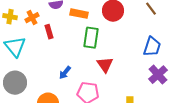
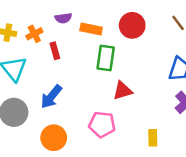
red triangle: (105, 65) -> (123, 91), turned 48
blue arrow: (65, 73) -> (51, 97), moved, size x1.5

